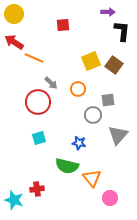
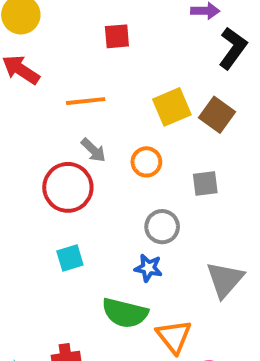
black L-shape: (122, 31) -> (233, 48), turned 30
orange line: (34, 58) -> (86, 101), moved, turned -30
gray circle: (93, 115) -> (162, 227), moved
gray triangle: (118, 135) -> (225, 280), moved

